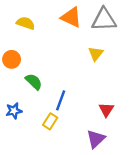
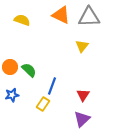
orange circle: (12, 59) -> (10, 67), moved
red triangle: (106, 110) -> (83, 95), moved

